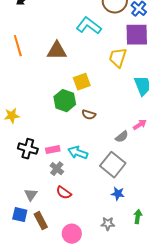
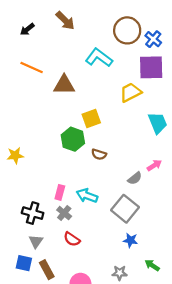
orange line: (18, 46) -> (32, 67), moved, turned -50
yellow trapezoid: (118, 58) -> (130, 92), turned 45
black cross: (28, 149) -> (33, 213), moved
pink rectangle: (53, 150) -> (60, 192), turned -64
green arrow: (138, 217) -> (152, 265), turned -64

